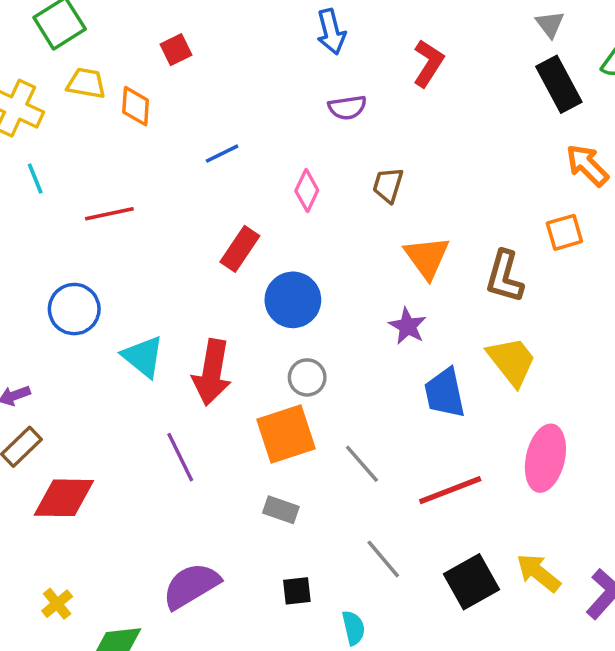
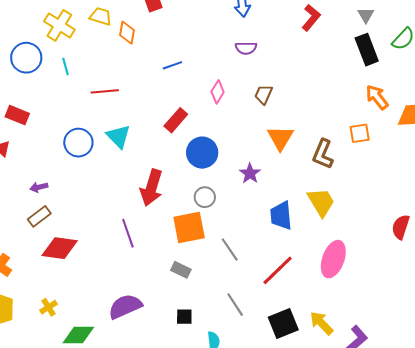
red L-shape: (428, 63) -> (311, 18), moved
purple star: (408, 326) -> (250, 173), moved
cyan triangle: (143, 357) -> (118, 136), moved
red line: (450, 490) -> (278, 270), turned -30

